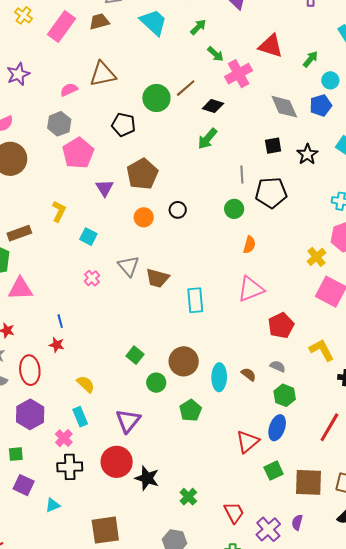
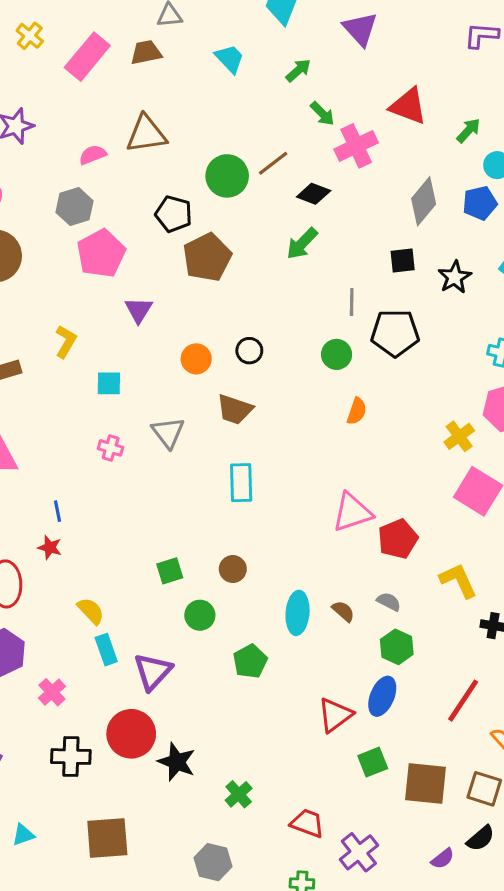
cyan trapezoid: (154, 22) -> (230, 59), size x0.7
gray diamond: (284, 107) -> (424, 201), turned 60
brown pentagon: (142, 174) -> (207, 257), moved
cyan square: (88, 237) -> (109, 383), turned -30
pink cross: (92, 278) -> (111, 448), turned -35
brown trapezoid: (157, 278) -> (235, 409), moved
pink triangle: (251, 289) -> (352, 512), moved
cyan rectangle: (195, 300) -> (241, 483), moved
green square: (135, 355) -> (170, 571), turned 30
brown circle: (184, 361) -> (233, 569), moved, size x0.6
cyan rectangle: (80, 417) -> (106, 650), moved
black cross: (70, 467) -> (71, 757), moved
cyan triangle: (53, 505) -> (23, 835), moved
red trapezoid: (234, 513) -> (307, 823), turned -45
purple semicircle: (297, 522) -> (443, 859), moved, turned -147

